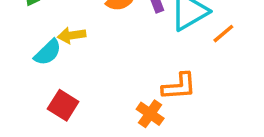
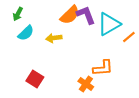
yellow arrow: (72, 35) -> (54, 38), moved
cyan semicircle: (48, 52) -> (26, 33), moved

